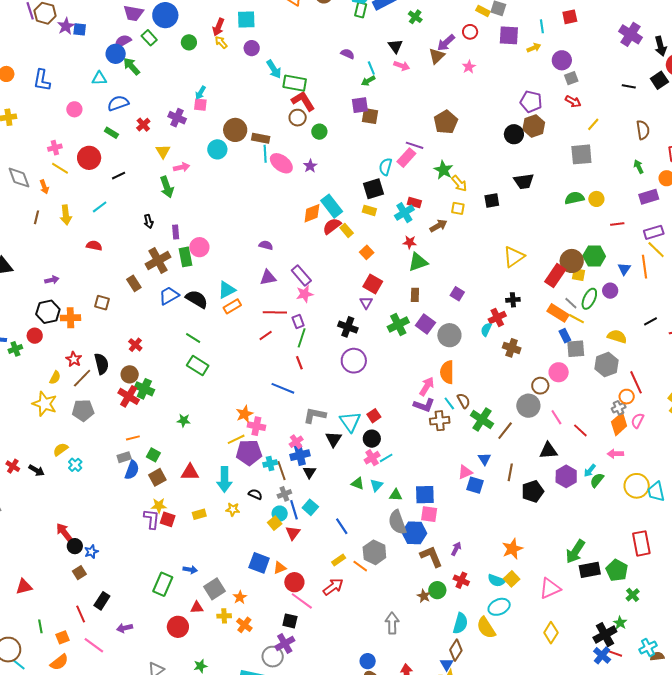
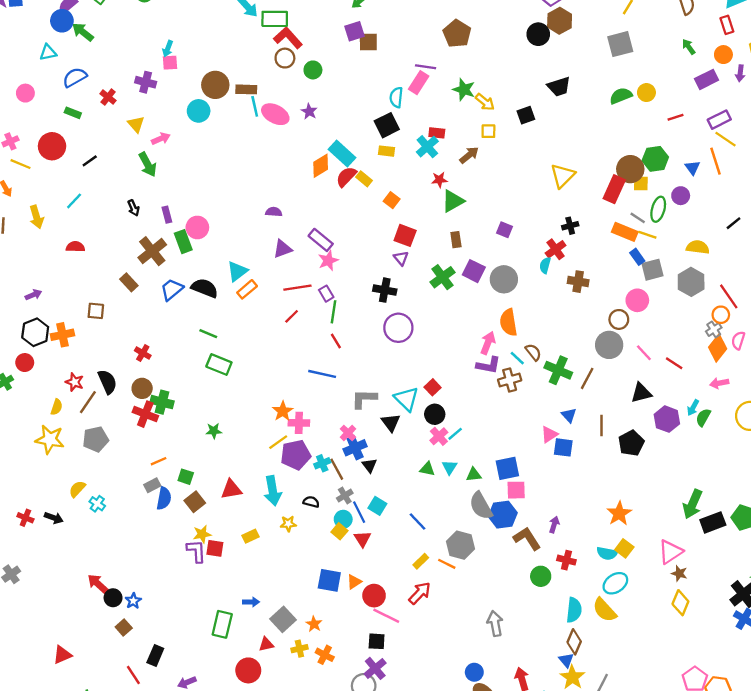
brown star: (424, 596) -> (679, 573), moved

